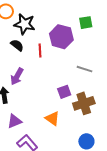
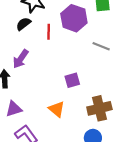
black semicircle: (17, 45) -> (23, 24), turned -80
gray line: (85, 69) -> (101, 46), moved
brown cross: (84, 103) -> (99, 108), moved

